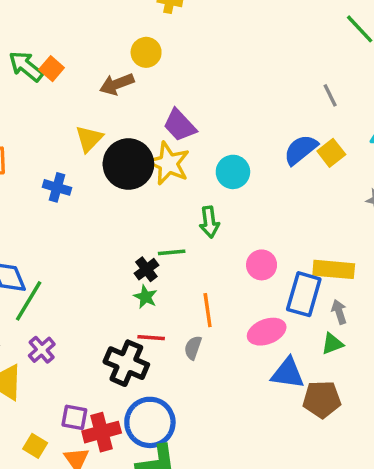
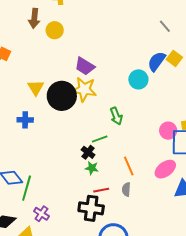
brown arrow: (117, 84) -> (34, 18), moved, turned -48
cyan circle: (233, 172) -> (138, 79), moved
pink circle: (262, 265) -> (168, 131), moved

